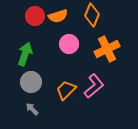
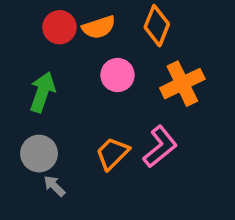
gray circle: (31, 82) -> (39, 154), moved

